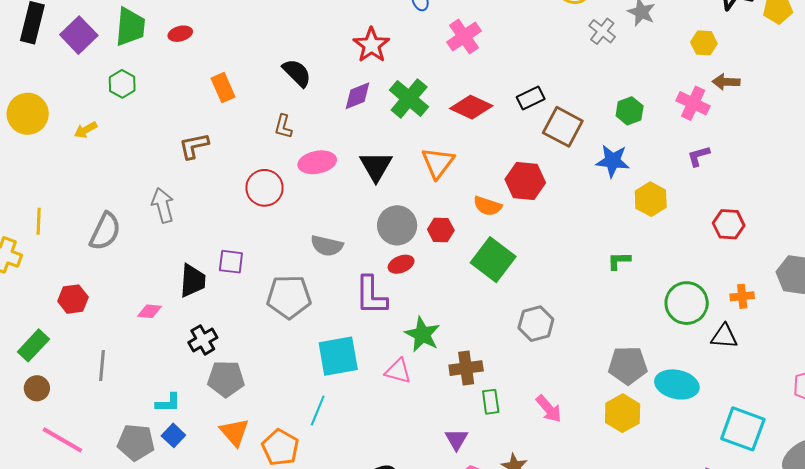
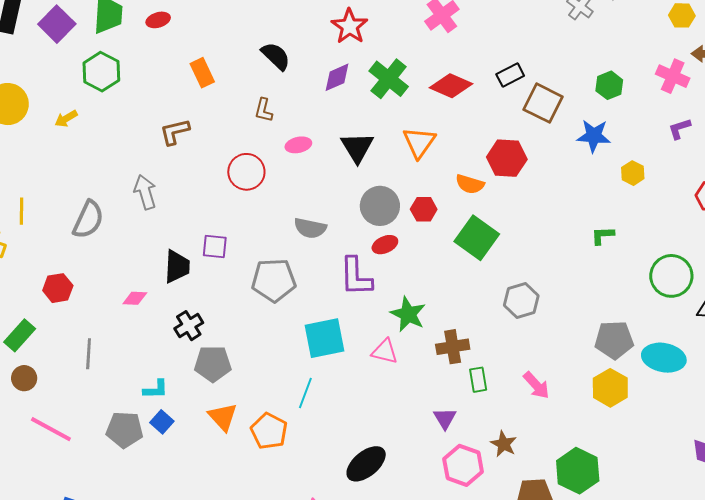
green hexagon: (122, 84) -> (101, 72), size x1.4
pink ellipse: (317, 162) -> (298, 145), size x0.7
yellow hexagon: (651, 199) -> (633, 173), size x0.7

